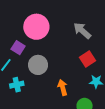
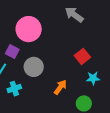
gray arrow: (82, 31) -> (74, 15), moved
orange arrow: (63, 88) -> (60, 87), turned 56

